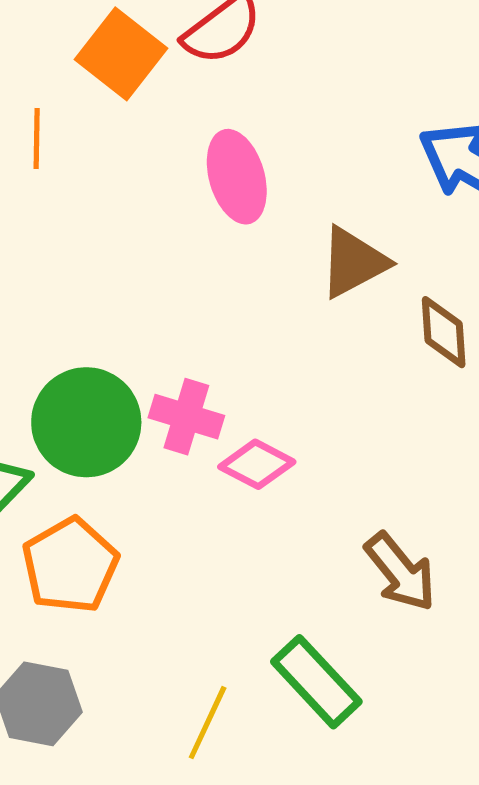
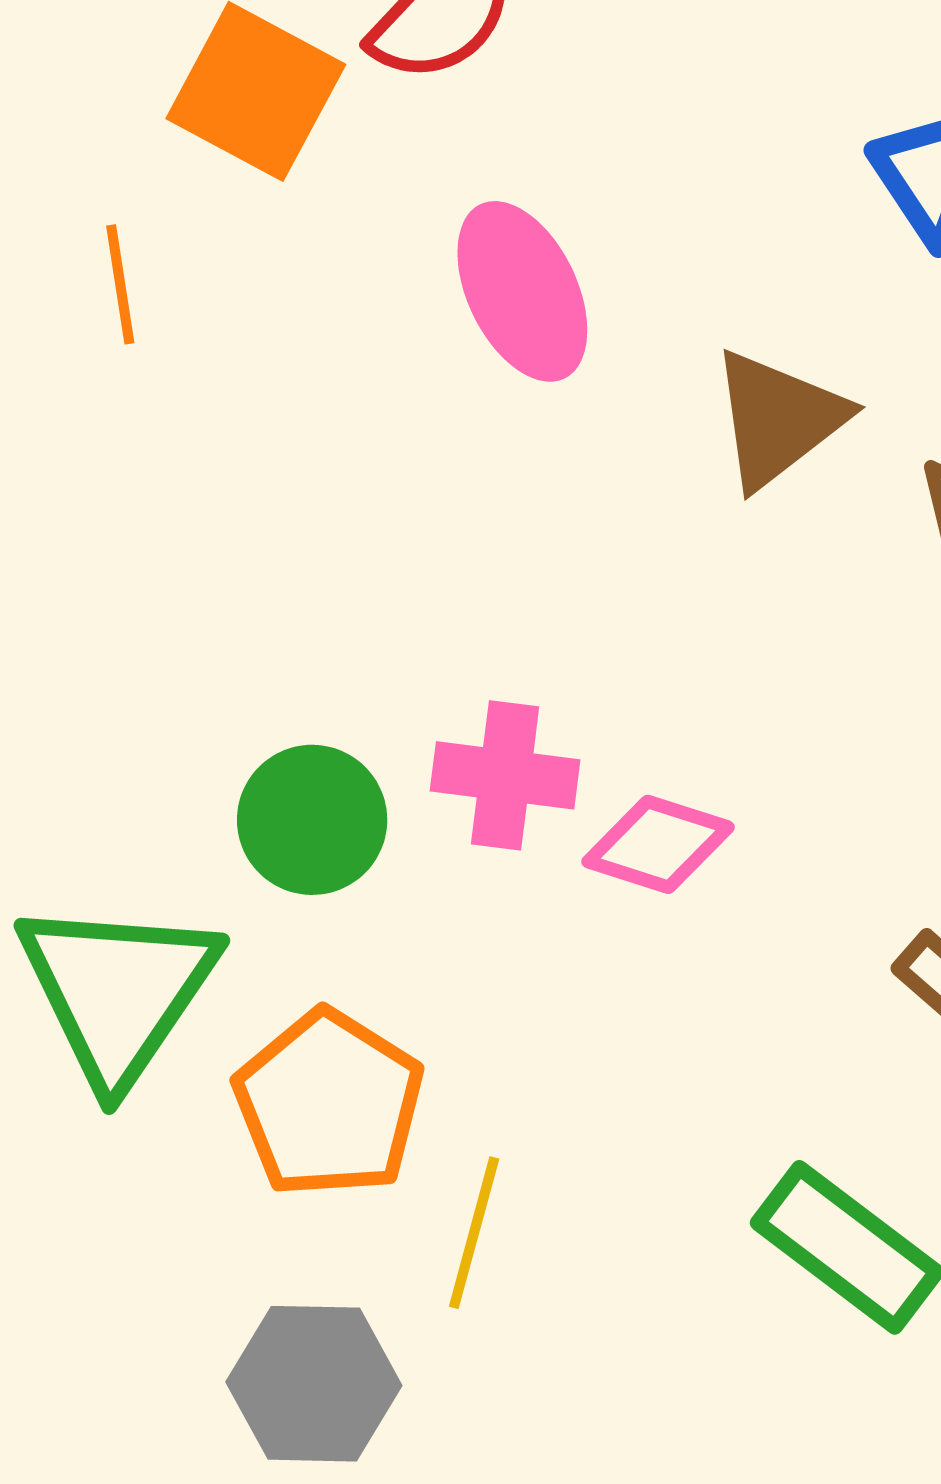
green circle: (86, 422) -> (312, 820), size x0.7
yellow line: (208, 723) -> (474, 1233), moved

